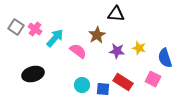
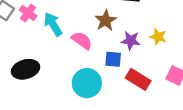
cyan arrow: (55, 38) -> (53, 24), turned -72
cyan circle: (82, 85) -> (87, 83), size x1.5
blue square: (103, 89) -> (113, 59), moved

